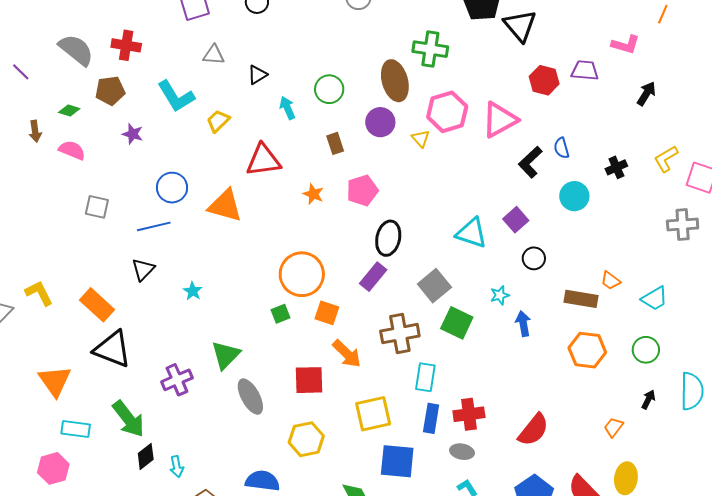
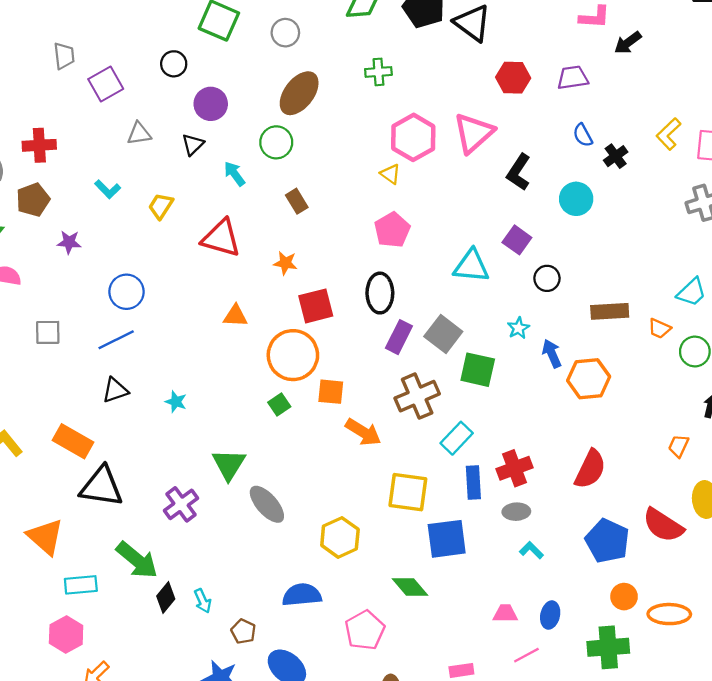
green cross: (430, 49) -> (378, 72), size x0.7
purple trapezoid: (585, 70) -> (573, 78), moved
brown ellipse: (395, 81) -> (299, 93), moved, turned 66
black arrow: (646, 94) -> (628, 43), moved, turned -145
cyan L-shape: (176, 96) -> (108, 189), size x0.6
purple circle: (380, 122) -> (211, 104), moved
blue semicircle: (561, 148) -> (583, 135), moved
red triangle: (263, 160) -> (221, 238), turned 36
pink pentagon: (362, 190) -> (392, 230), moved
orange triangle: (225, 206) -> (235, 316), moved, size x0.6
black triangle: (143, 269) -> (115, 390), turned 40
purple rectangle: (373, 277) -> (399, 337), moved
orange trapezoid: (611, 281) -> (659, 328), moved
orange hexagon: (587, 350) -> (589, 379), moved
cyan rectangle: (425, 377) -> (457, 438), turned 48
red square: (309, 380) -> (316, 306), moved
yellow square: (373, 414) -> (408, 492), turned 33

